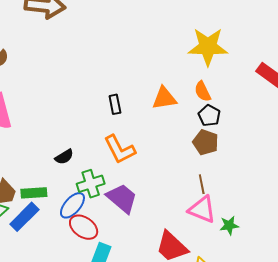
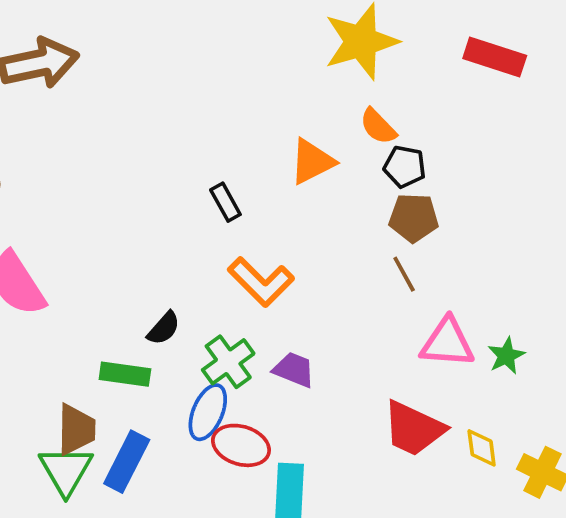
brown line: (202, 184) -> (404, 274), moved
green rectangle: (34, 193) -> (125, 374), moved, turned 30
purple trapezoid: (122, 198) -> (294, 370), size x0.7

